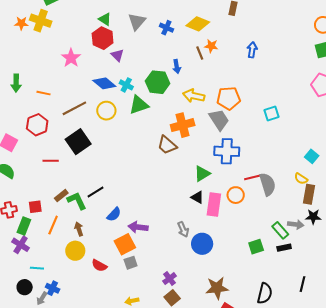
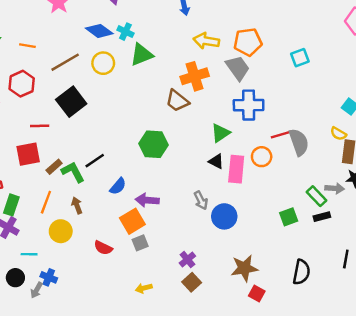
green hexagon: (158, 82) -> (153, 144), moved
red square: (35, 207) -> (28, 154), moved, size x1.5
yellow circle: (75, 251) -> (61, 231), moved

